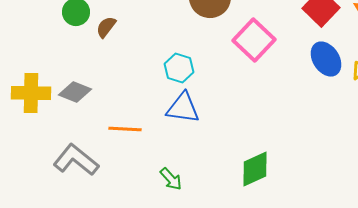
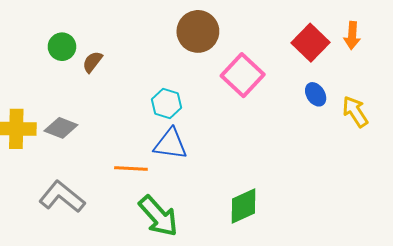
blue ellipse: (326, 59) -> (316, 94), size x0.7
orange line: (125, 129) -> (131, 168), moved
green arrow: (171, 179) -> (158, 216), size x1.8

